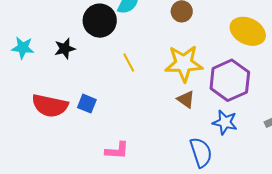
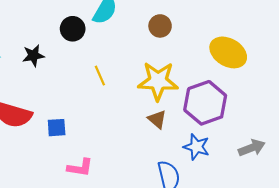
black circle: (100, 21) -> (73, 29), size x0.7
blue square: (87, 104) -> (57, 128), moved, turned -30

